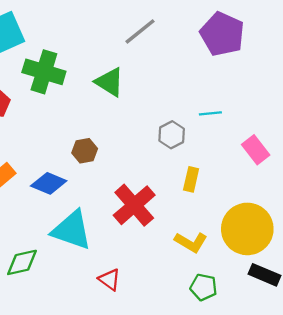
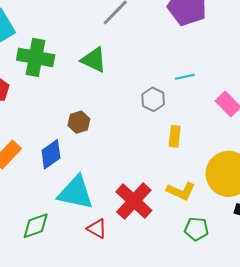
blue diamond: (49, 183) -> (51, 154), turned -52
red cross: (134, 205) -> (134, 201), moved
red triangle: (110, 280) -> (97, 229), moved

